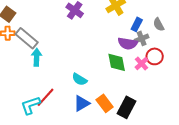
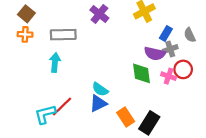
gray rectangle: (27, 38) -> (63, 35), moved, turned -45
pink cross: (142, 63) -> (169, 76), turned -32
blue triangle: (82, 103) -> (98, 103), moved

